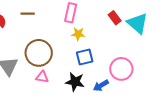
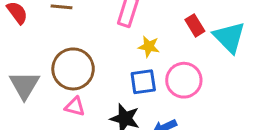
yellow star: (78, 34) -> (149, 47), moved
pink circle: (121, 69) -> (184, 80), moved

